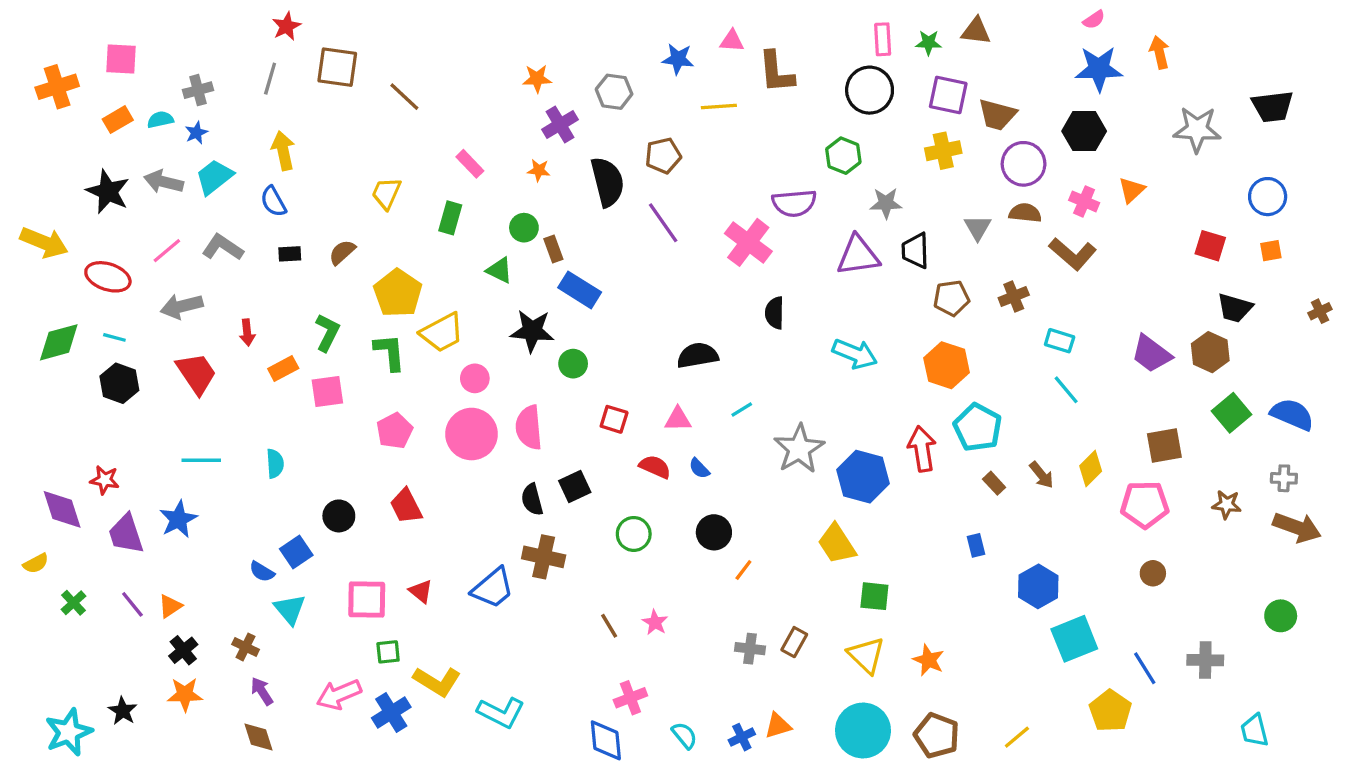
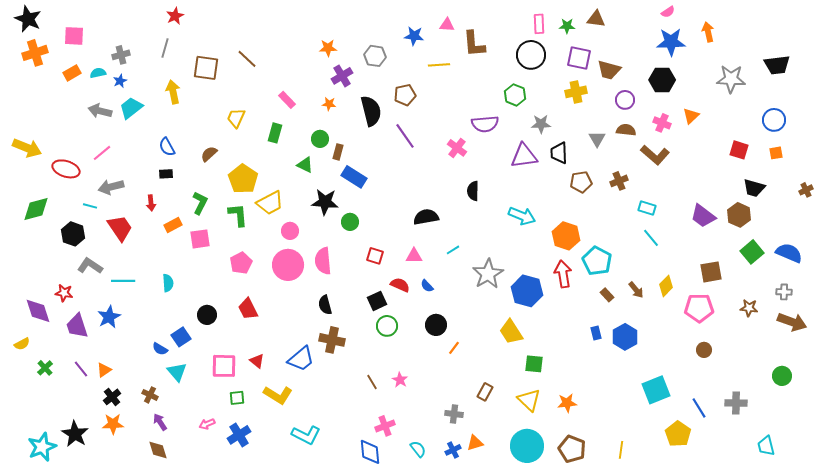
brown square: (337, 67) -> (206, 68), moved
purple circle: (1024, 164) -> (625, 100), size x0.7
black star: (108, 192) -> (28, 19), moved
blue semicircle: (273, 201) -> (167, 147), moved
pink cross: (748, 242) -> (457, 148), size x0.7
gray L-shape: (223, 247) -> (90, 266), moved
brown rectangle: (553, 249) -> (338, 152), turned 35
black rectangle: (290, 254) -> (166, 174), moved
cyan line: (114, 337) -> (90, 206), moved
orange hexagon: (947, 365) -> (566, 236), moved
black square: (575, 486) -> (377, 301), moved
blue hexagon: (1038, 586) -> (625, 337), moved
gray cross: (750, 649) -> (454, 414), moved
orange star: (929, 660) -> (567, 403), turned -30
yellow L-shape: (437, 681) -> (278, 395), moved
pink arrow: (339, 694) -> (207, 424), size x0.6
black star: (123, 711) -> (75, 434), size x1.5
yellow line: (1017, 737) -> (621, 450), turned -42

